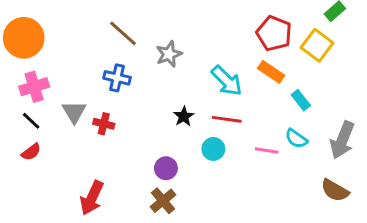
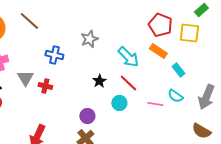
brown line: (123, 33) -> (29, 21), moved
yellow square: (317, 45) -> (189, 33), turned -30
red line: (227, 119) -> (128, 83), turned 36

